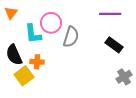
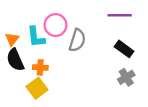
orange triangle: (11, 13) -> (12, 39), moved
yellow square: (24, 76) -> (37, 88), moved
gray cross: (124, 77) -> (126, 77), moved

